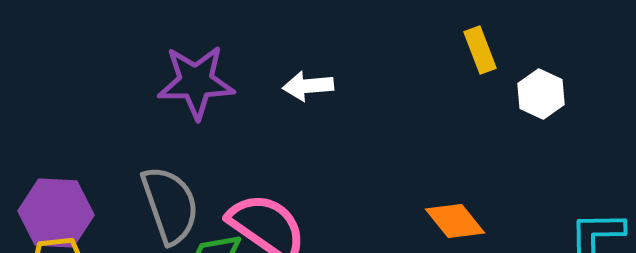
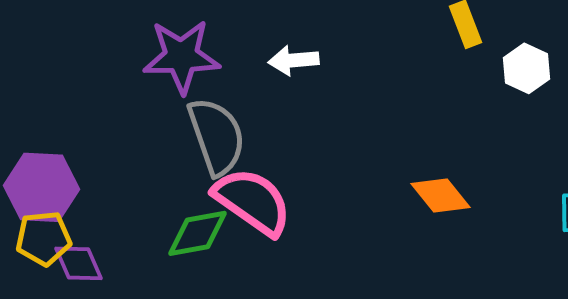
gray semicircle: (170, 205) -> (216, 136), moved

